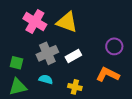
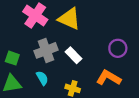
white rectangle: (73, 56) -> (74, 55), turned 70
cyan semicircle: (46, 79) -> (42, 78), turned 40

